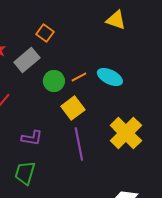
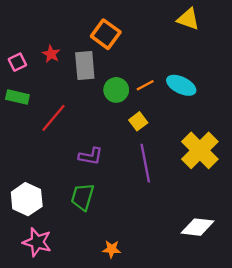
orange square: (45, 33) -> (106, 34), size x1.4
gray rectangle: (27, 60) -> (85, 66), turned -55
yellow square: (73, 108) -> (138, 121), size x0.7

